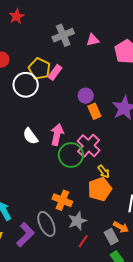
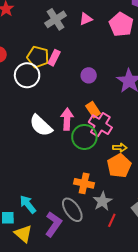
orange rectangle: (94, 111) -> (93, 110), moved
white semicircle: (30, 136) -> (41, 125), size x1.4
yellow arrow: (104, 172) -> (120, 148), turned -40

